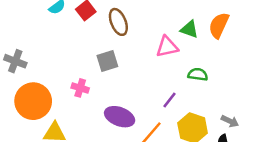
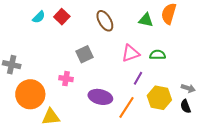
brown ellipse: (118, 22) -> (105, 21), moved
pink triangle: (167, 47) -> (131, 53), moved

